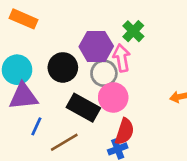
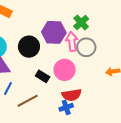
gray circle: (104, 73) -> (86, 47), moved
black rectangle: (83, 108) -> (43, 76), size x0.6
red semicircle: (125, 131) -> (72, 95), turned 60

